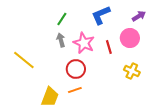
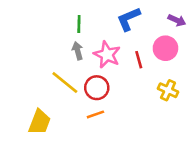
purple arrow: (139, 16) -> (177, 20), turned 56
green line: (62, 19) -> (79, 24), turned -32
yellow line: (24, 60) -> (65, 83), moved
yellow trapezoid: (50, 97) -> (39, 122), moved

